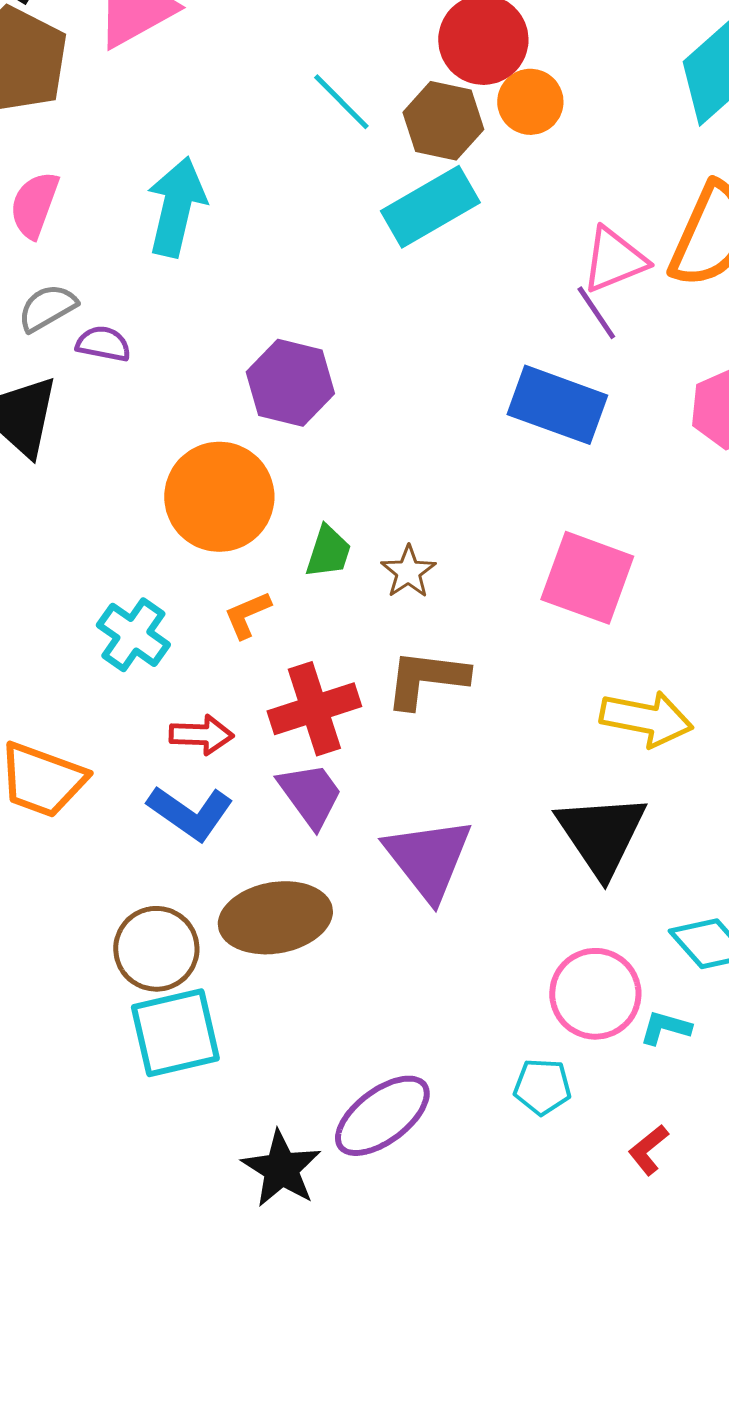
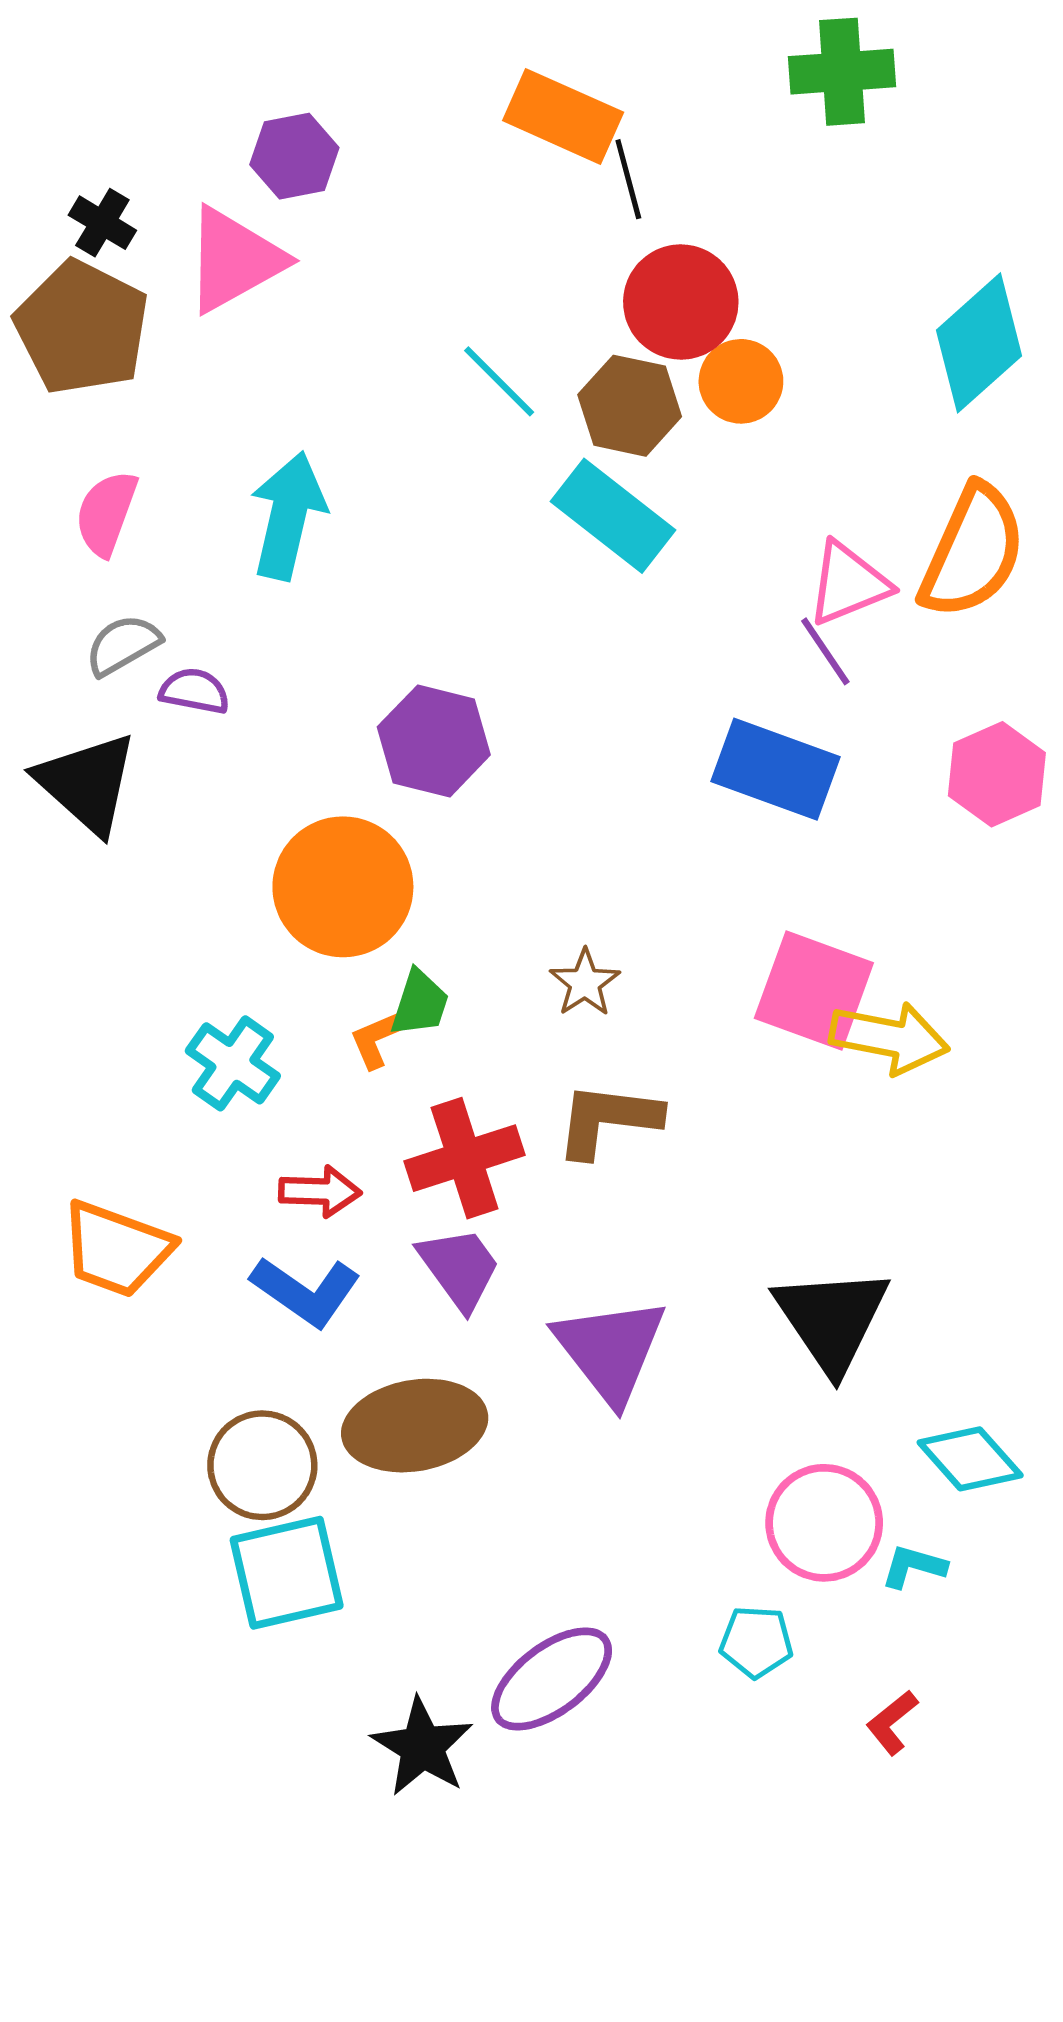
cyan rectangle: (430, 207) -> (613, 516), turned 68
green trapezoid: (328, 552) -> (420, 1003), moved
yellow arrow: (646, 719) -> (889, 1038), moved

